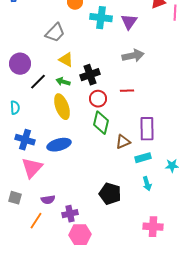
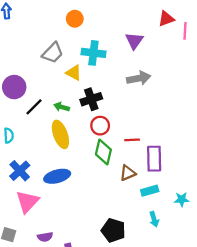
cyan cross: (101, 18) -> (93, 53), moved
yellow triangle: (66, 60) -> (74, 73), moved
red line: (127, 91) -> (132, 140), moved
blue cross: (25, 140) -> (20, 171), turned 30

